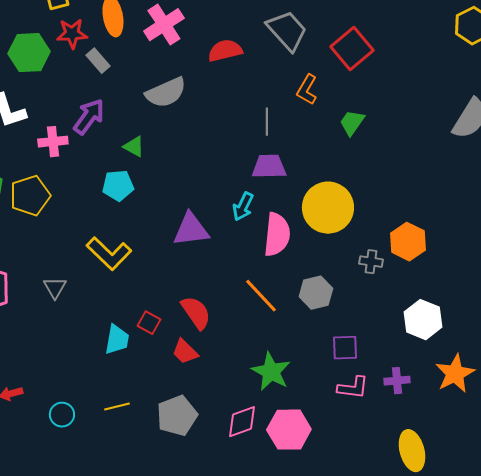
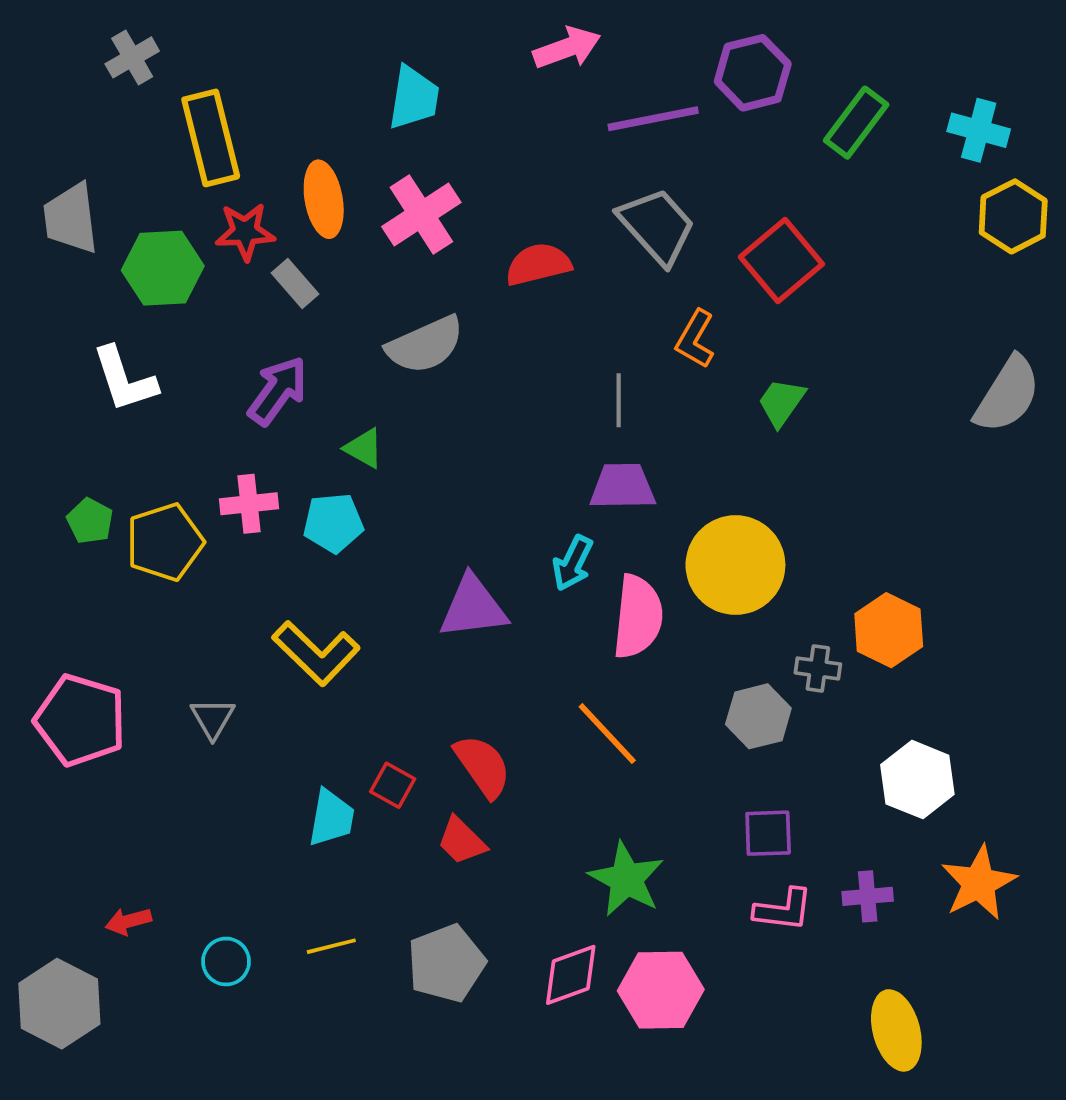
pink cross: (53, 142) -> (249, 504), moved
gray hexagon: (316, 293) -> (758, 716), moved

